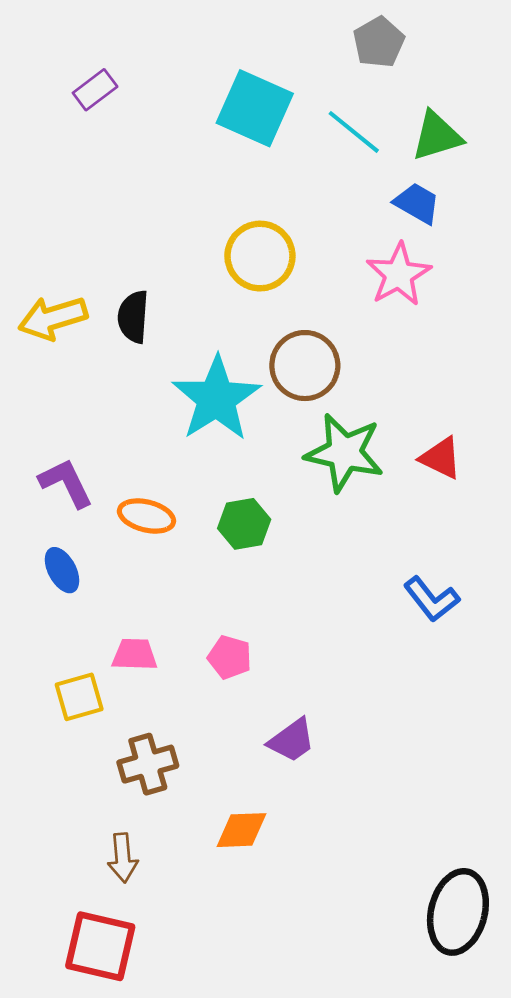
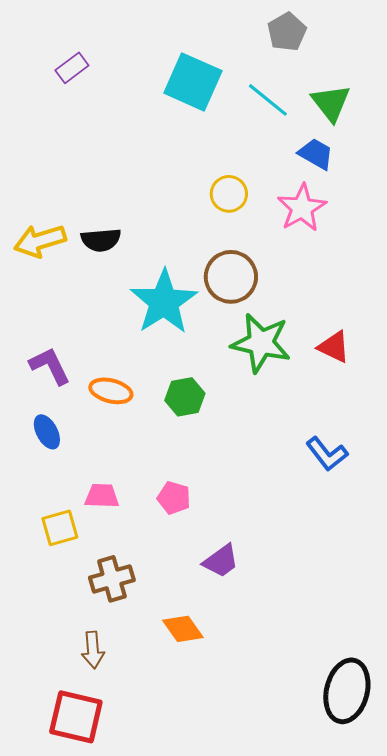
green triangle: (437, 136) -> (331, 103), turned -51
yellow circle: (260, 256) -> (229, 194), moved, size x0.7
black semicircle: (133, 317) -> (101, 240), turned -99
orange diamond: (242, 830) -> (183, 629), turned 57

